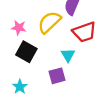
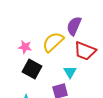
red trapezoid: (84, 32) -> (85, 51), turned 40

